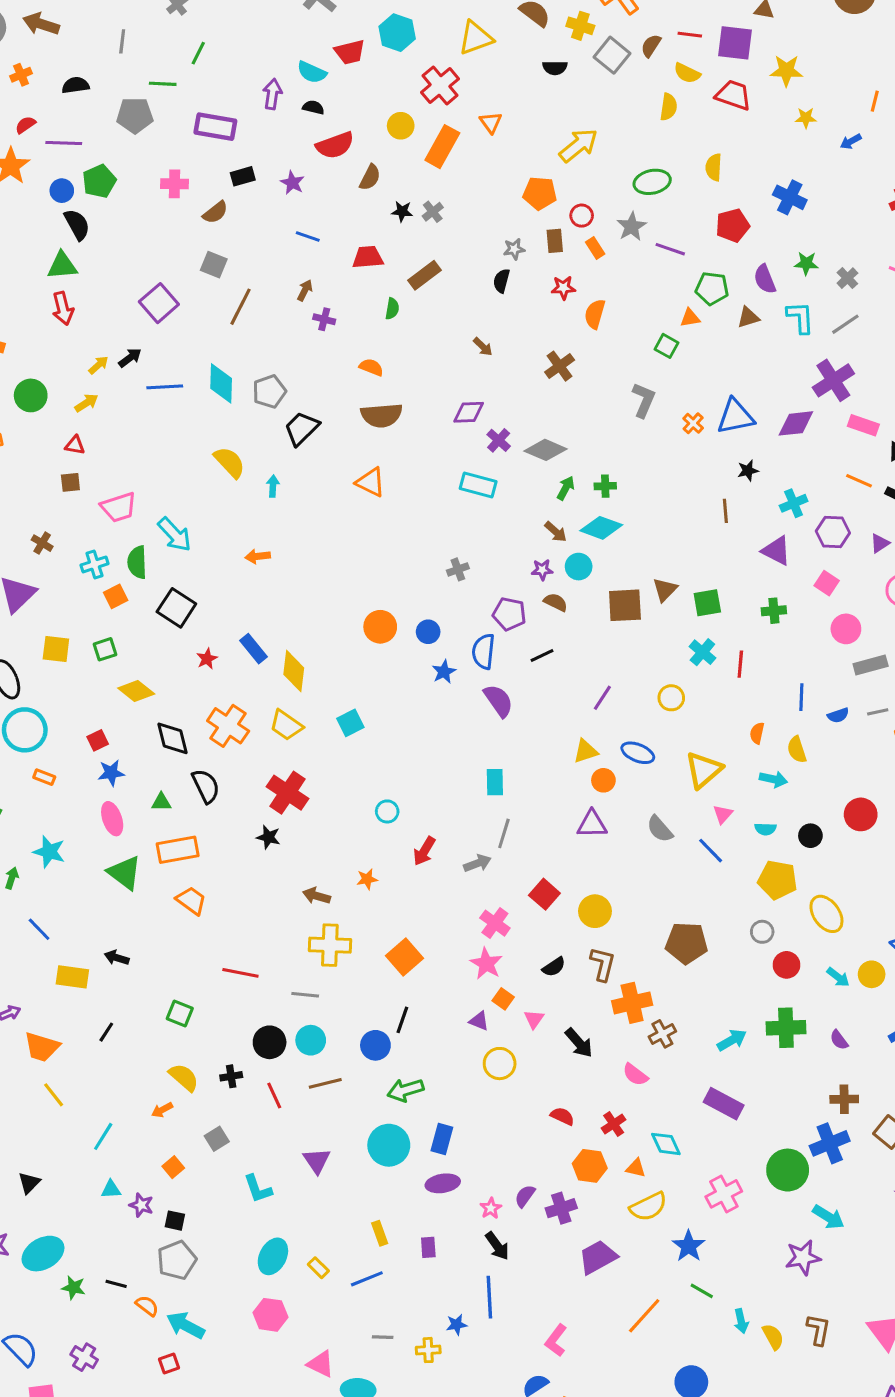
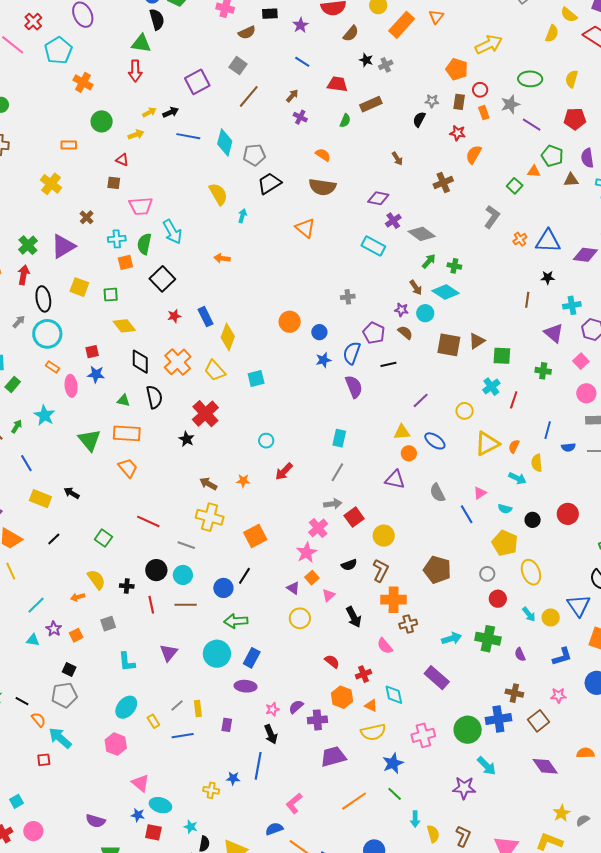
yellow triangle: (704, 770) -> (487, 444), moved
pink ellipse: (112, 819) -> (71, 386), moved
gray arrow: (477, 863) -> (333, 504), moved
purple star: (141, 1205) -> (54, 629), moved
gray line: (383, 1337) -> (177, 705), moved, turned -56

